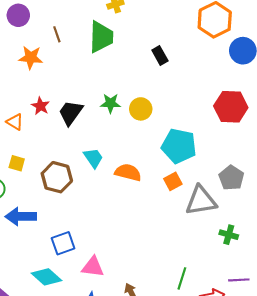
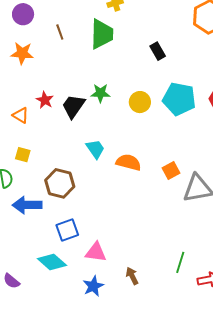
orange star: (31, 58) -> (22, 53), moved
green star: (111, 103) -> (100, 93), moved
cyan pentagon: (179, 146) -> (179, 99), moved
brown hexagon: (57, 177) -> (60, 183), moved

